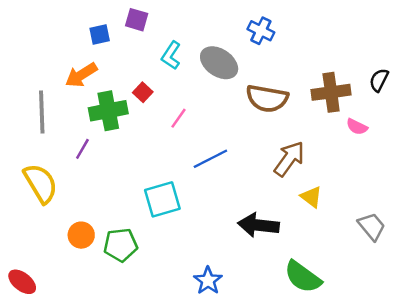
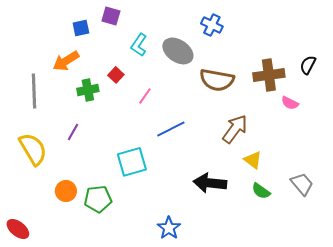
green cross: (108, 111) -> (88, 90), size x0.7
purple line: (82, 149) -> (73, 132), moved
green semicircle: (303, 277) -> (261, 191), moved, size x0.6

